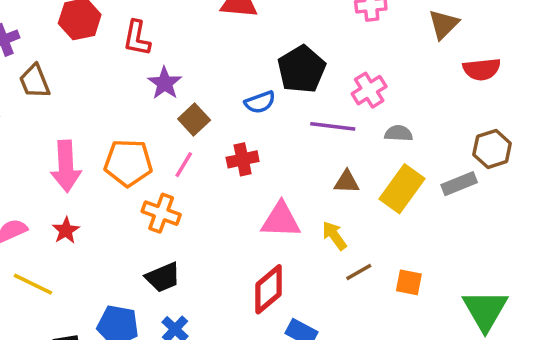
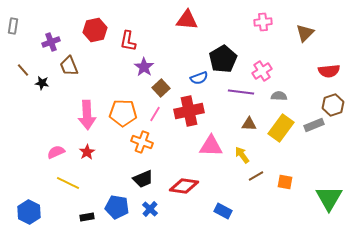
red semicircle: (482, 69) -> (329, 71), moved
red cross: (243, 159) -> (189, 111), size x1.6
red diamond: (269, 289) -> (184, 186), moved, turned 48

